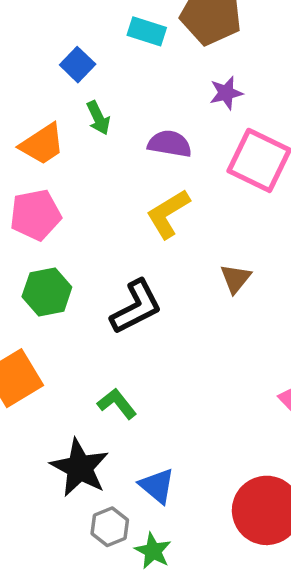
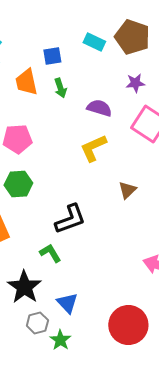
blue square: (78, 65) -> (52, 56), turned 30
orange trapezoid: (42, 144) -> (26, 82), moved, turned 104
black L-shape: (136, 307) -> (70, 219), moved

